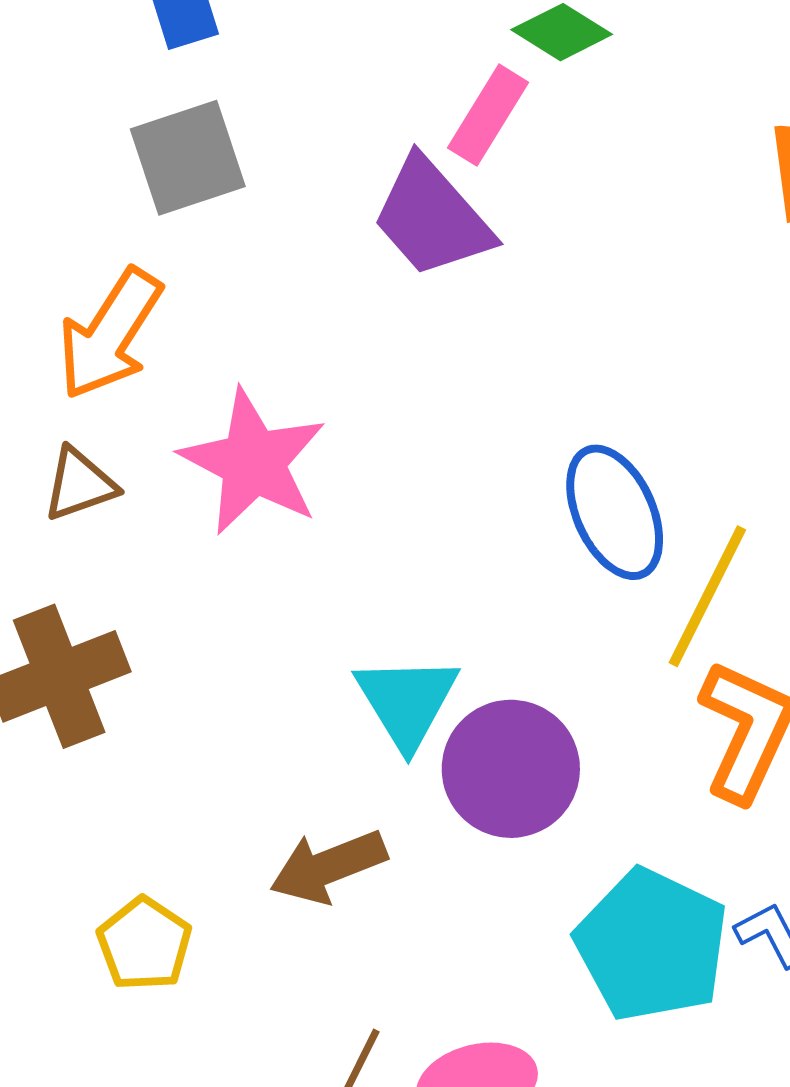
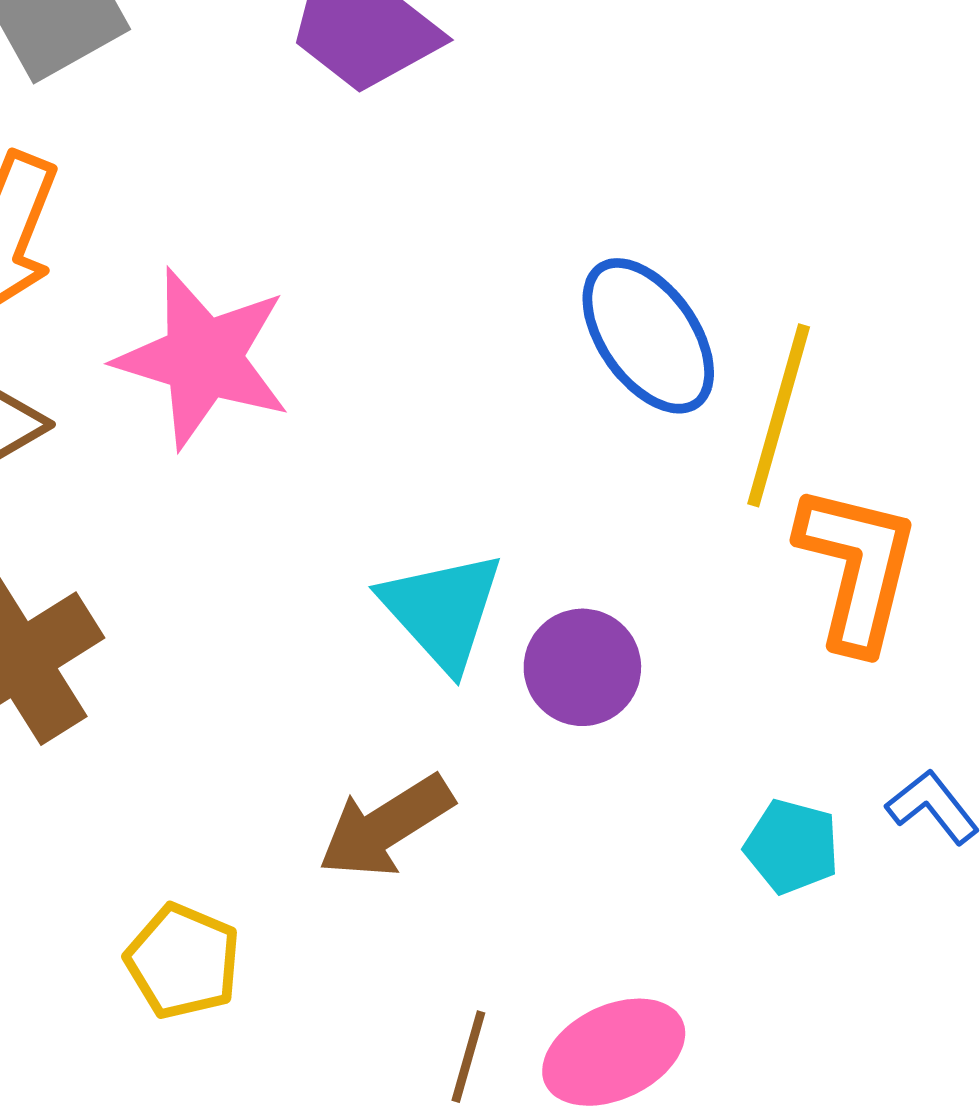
purple circle: (511, 769) -> (582, 667), size x0.7
cyan pentagon: (652, 945) -> (792, 846), size x0.5

